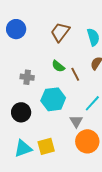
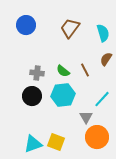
green semicircle: (58, 66) -> (63, 71), moved
black circle: (21, 112) -> (32, 96), moved
yellow square: (46, 146) -> (56, 142), turned 36

